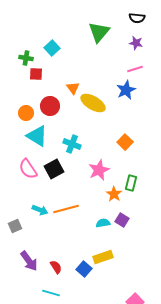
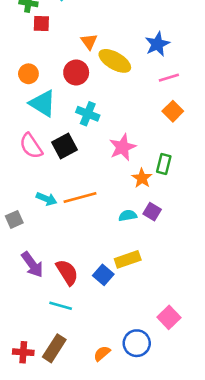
pink line: (135, 69) -> (169, 78), moved
red circle: (50, 106) -> (76, 72), moved
orange square: (125, 142) -> (173, 111), moved
red semicircle: (56, 267) -> (67, 272), size x1.5

